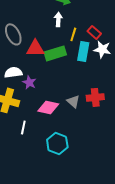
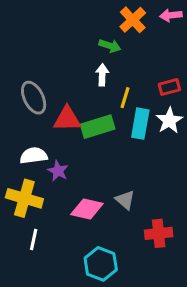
red rectangle: (94, 32) -> (169, 87), moved, turned -56
white star: (102, 49) -> (169, 121), turned 30
red cross: (95, 97) -> (159, 233), moved
white line: (23, 127) -> (34, 239), moved

